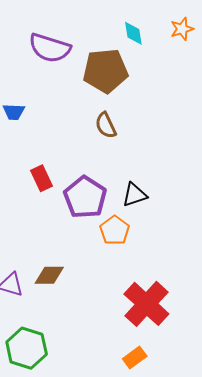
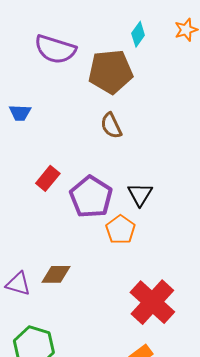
cyan diamond: (133, 33) -> (138, 34), turned 45
red rectangle: (41, 178) -> (48, 178), turned 65
black triangle: (135, 195) -> (140, 194), turned -40

